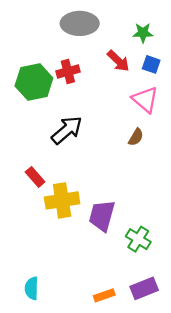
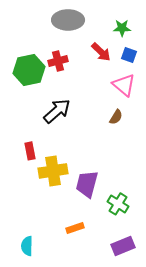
red rectangle: (35, 177) -> (30, 151), turned 30
orange rectangle: (104, 295) -> (75, 228), moved

